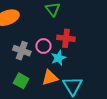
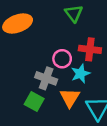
gray cross: (22, 51) -> (46, 78), moved
orange triangle: (50, 78) -> (70, 98), turned -42

